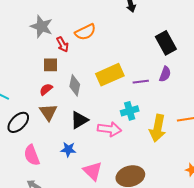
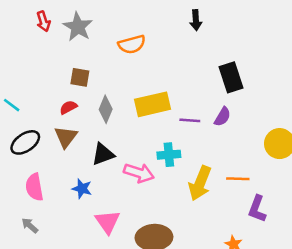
red arrow: (62, 44) -> (43, 21), moved

